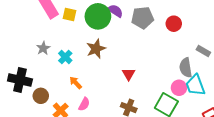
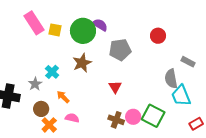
gray pentagon: (142, 18) -> (120, 50), moved
gray star: (43, 48) -> (35, 84), moved
pink circle: (179, 88) -> (133, 117), moved
brown circle: (41, 96) -> (41, 109), moved
pink semicircle: (84, 104) -> (72, 118), turned -104

